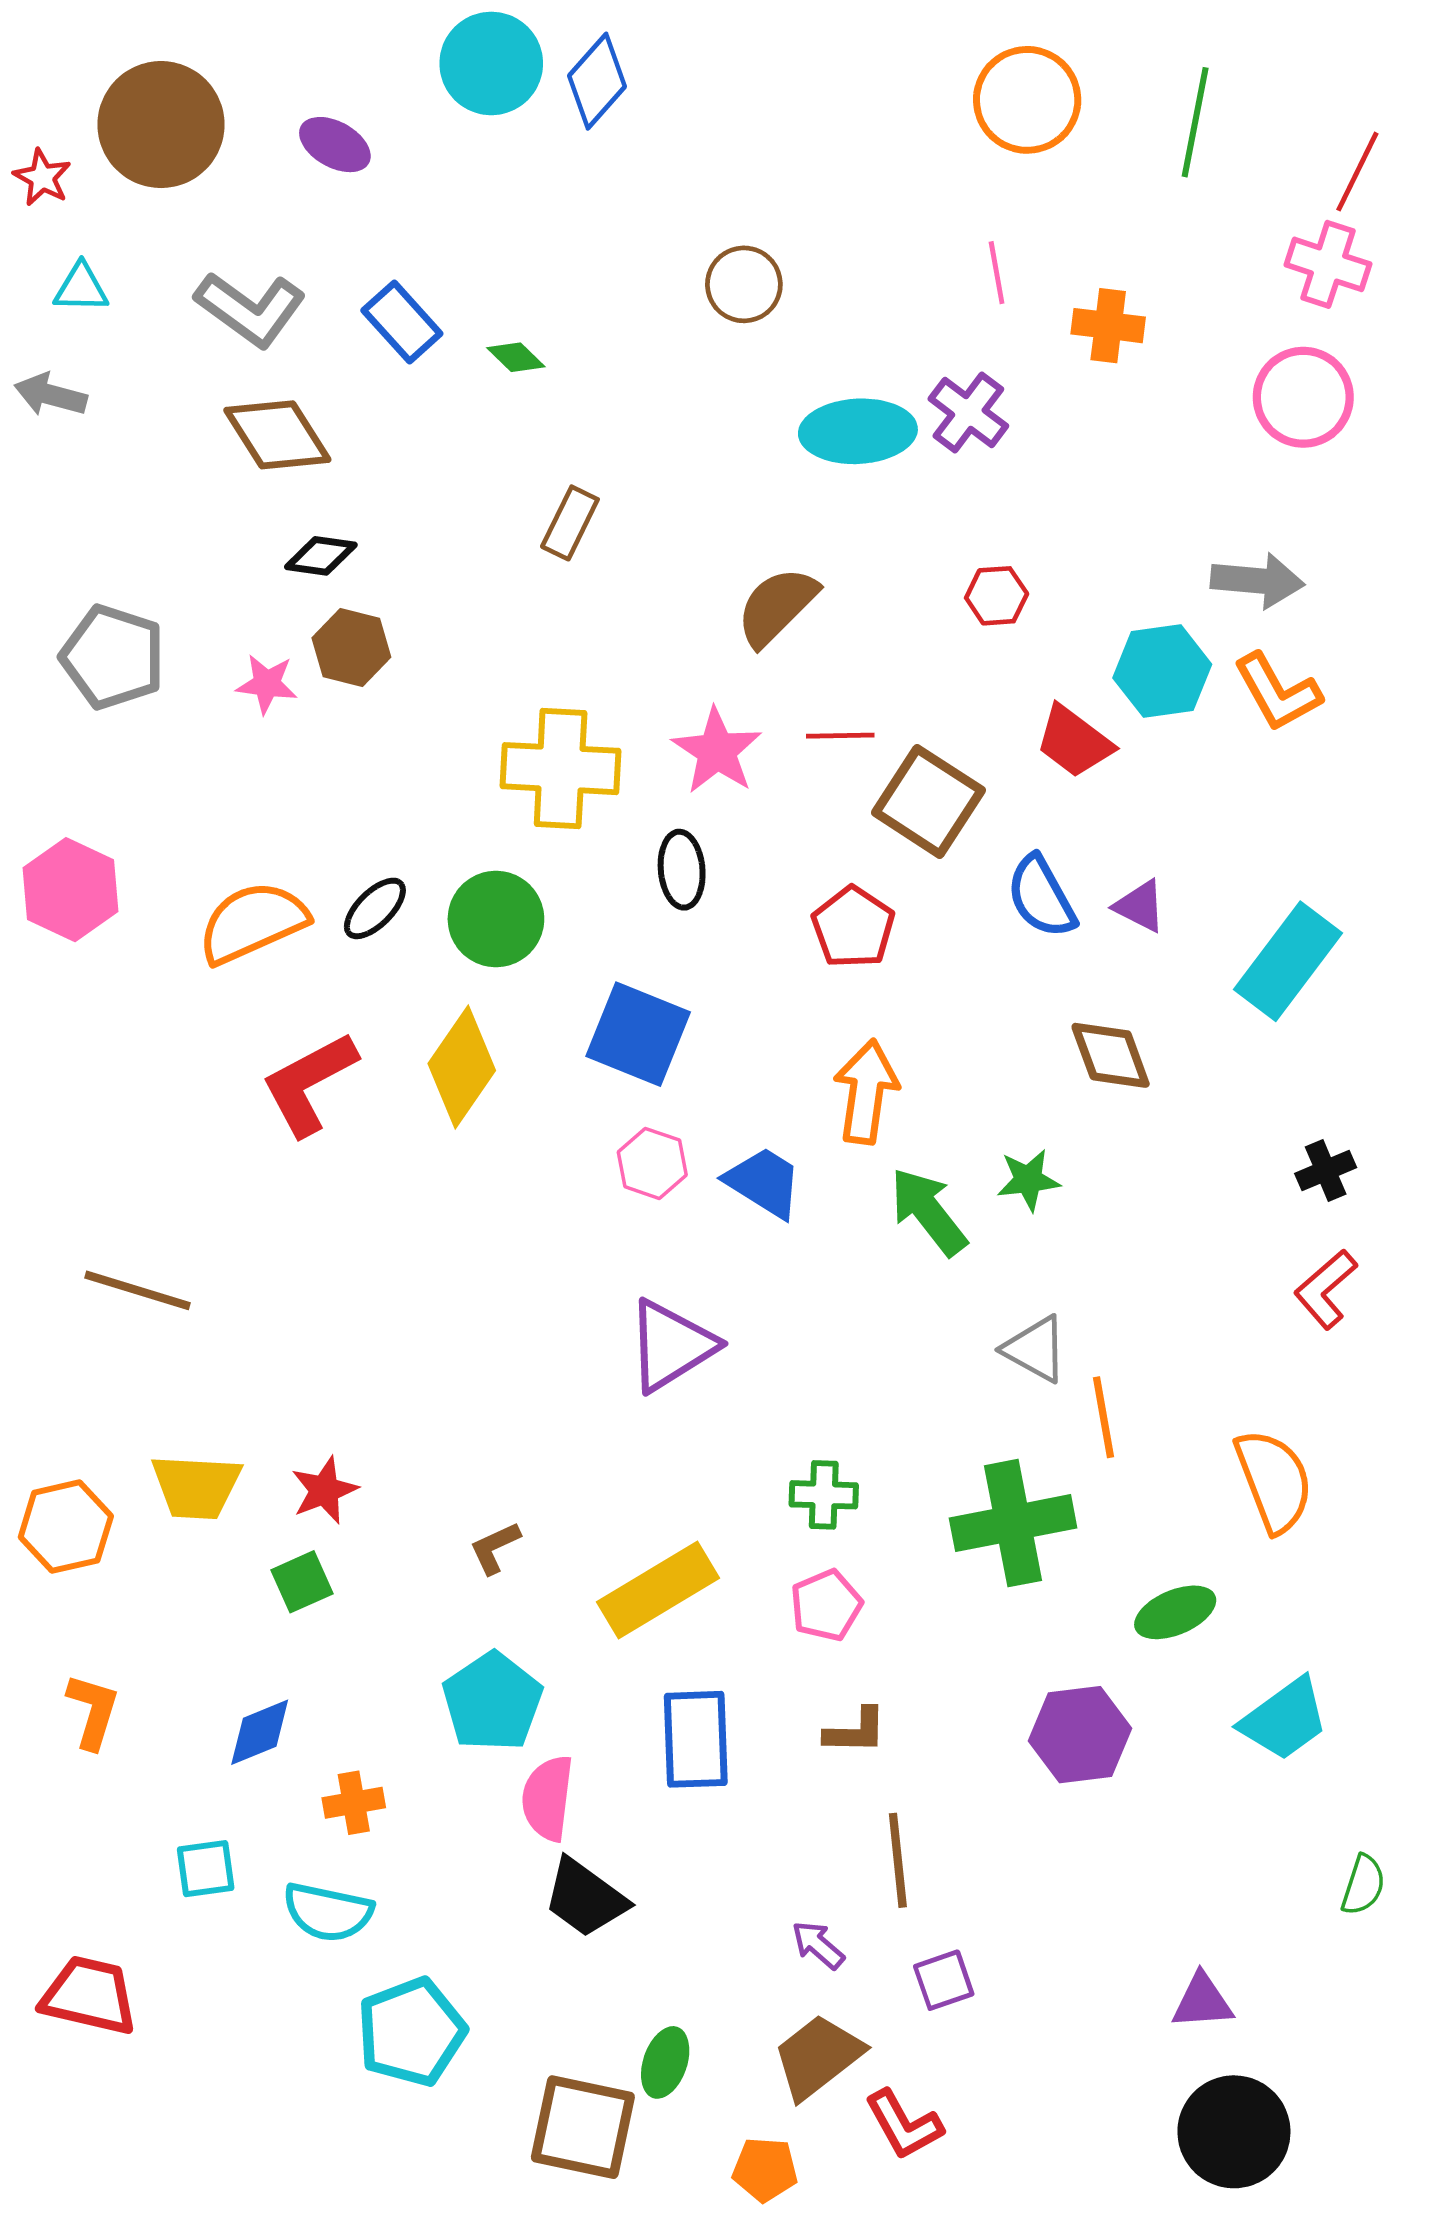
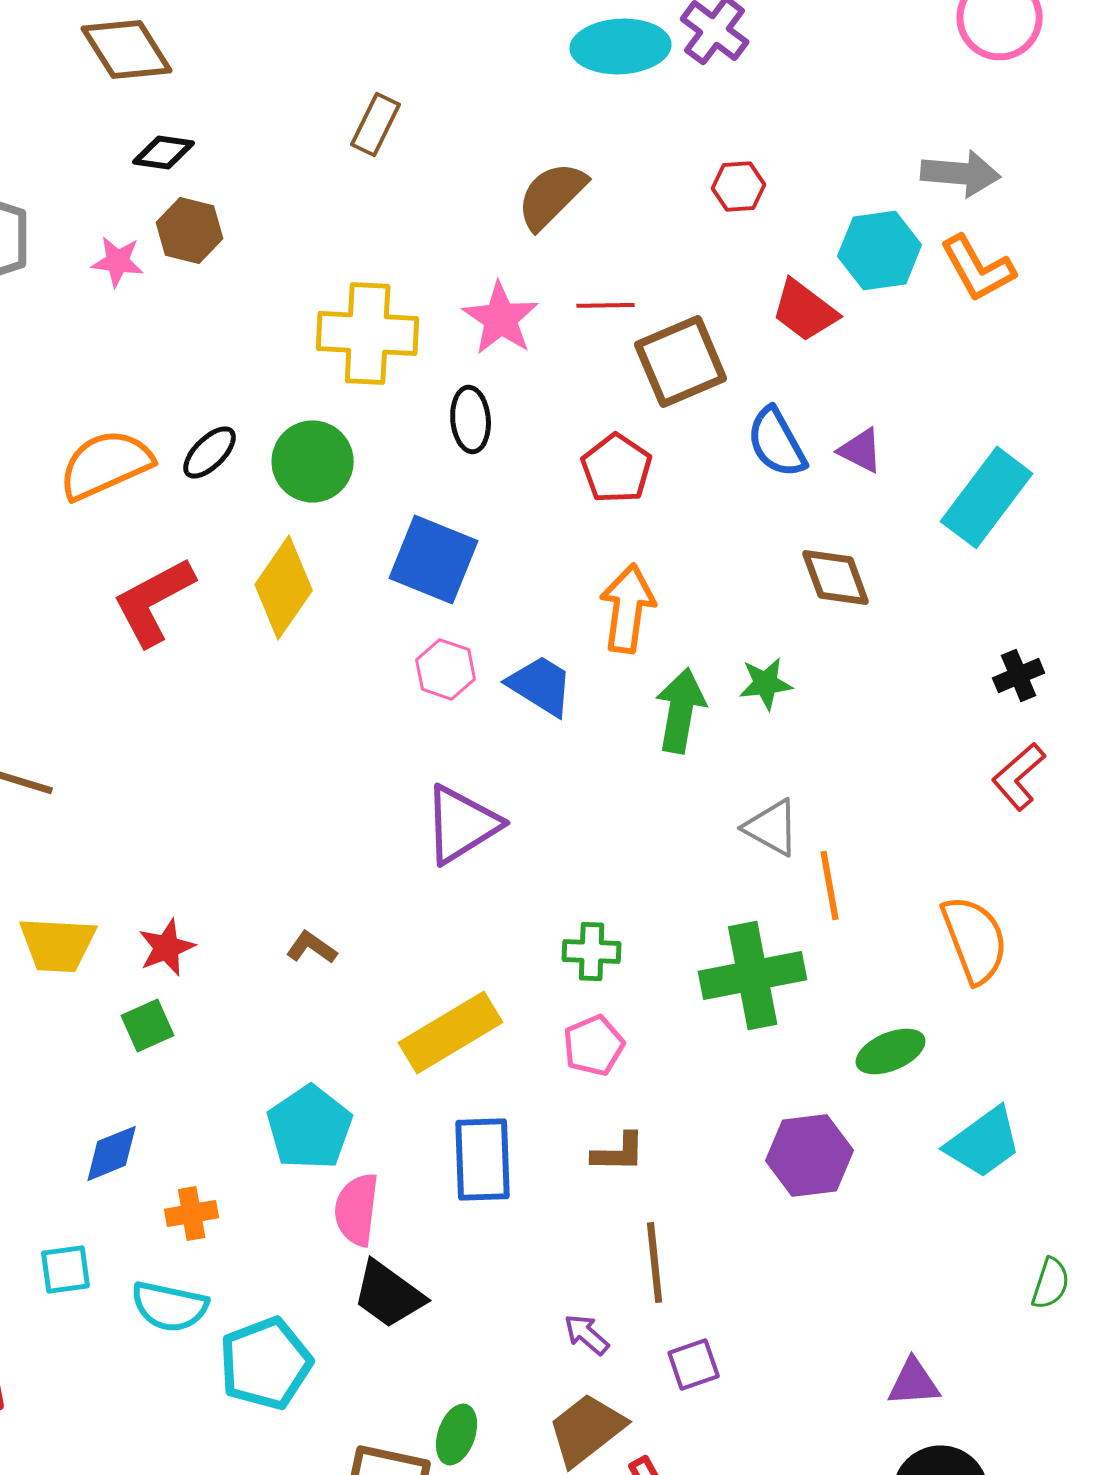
brown square: (928, 801) -> (681, 361), turned 34
green arrow: (928, 1212) -> (681, 710), turned 48
brown L-shape: (495, 1548) -> (312, 947), moved, turned 60
cyan pentagon: (411, 2032) -> (266, 1363), moved

